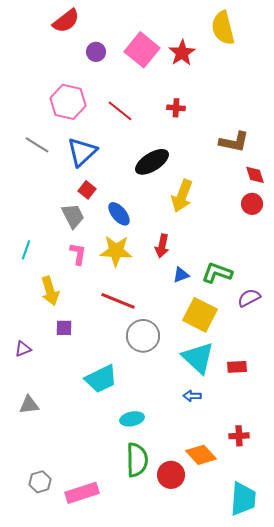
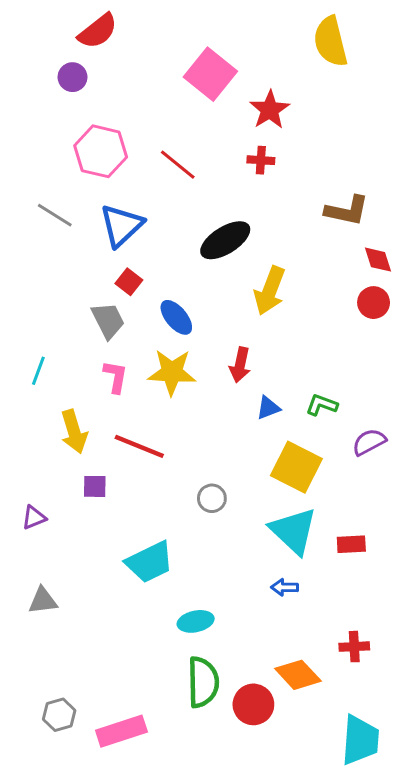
purple circle: (96, 52) -> (72, 77), moved
red star: (182, 53) -> (270, 110), moved
green L-shape: (217, 273) -> (322, 405), size x0.7
red line: (118, 301) -> (139, 446), moved
gray circle: (143, 336) -> (212, 498), size x0.6

